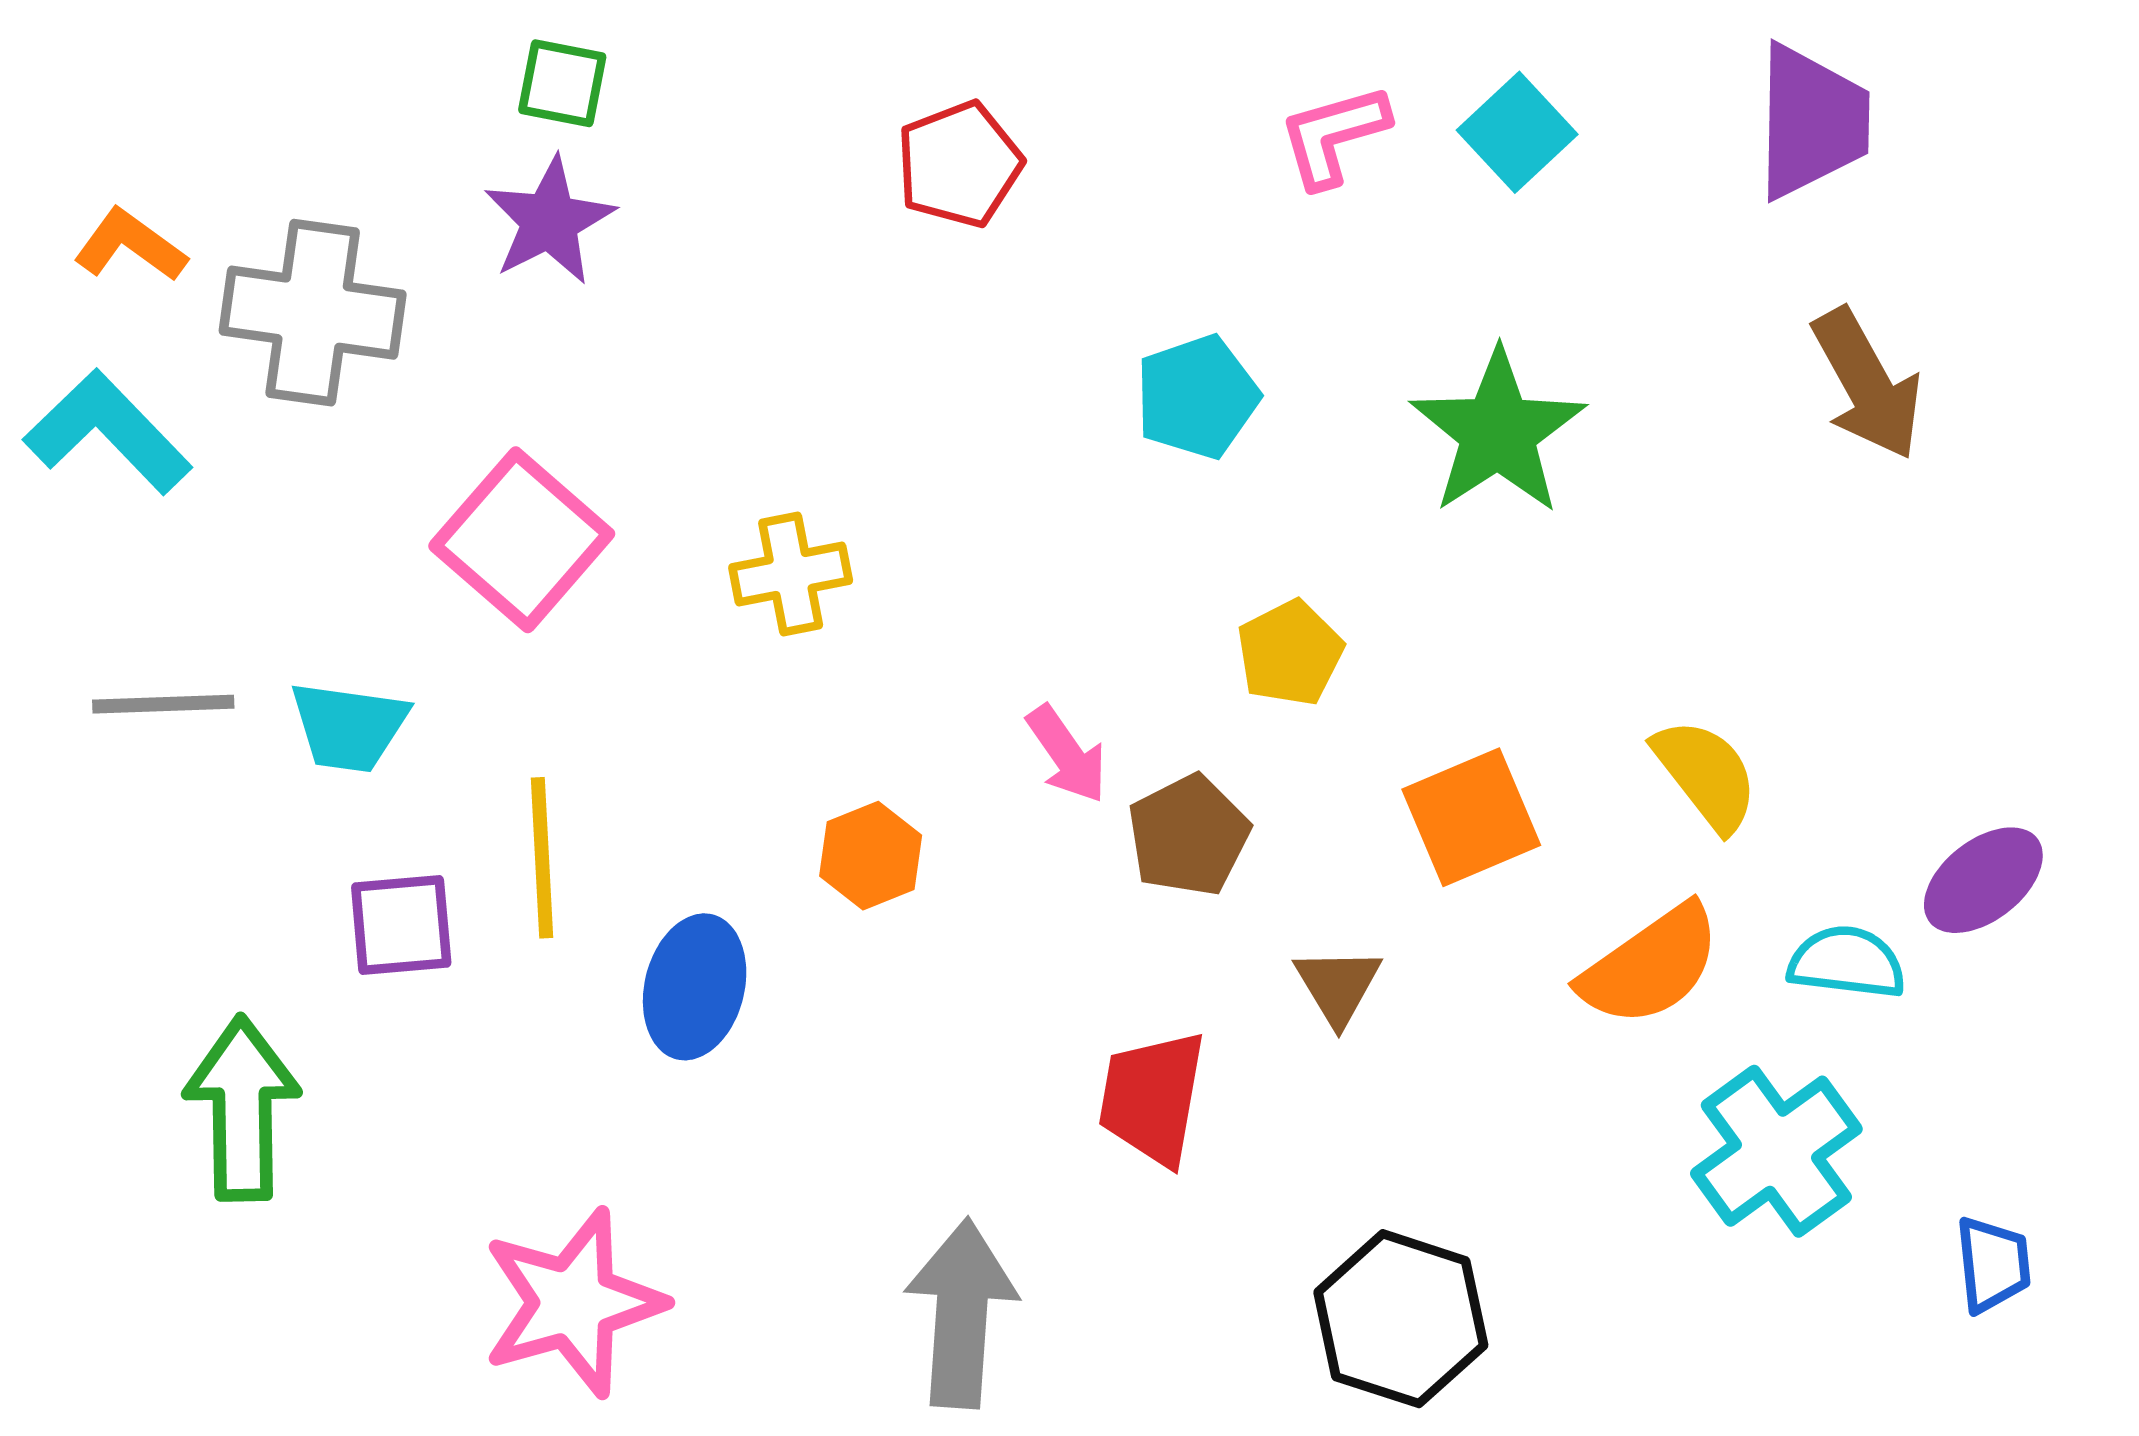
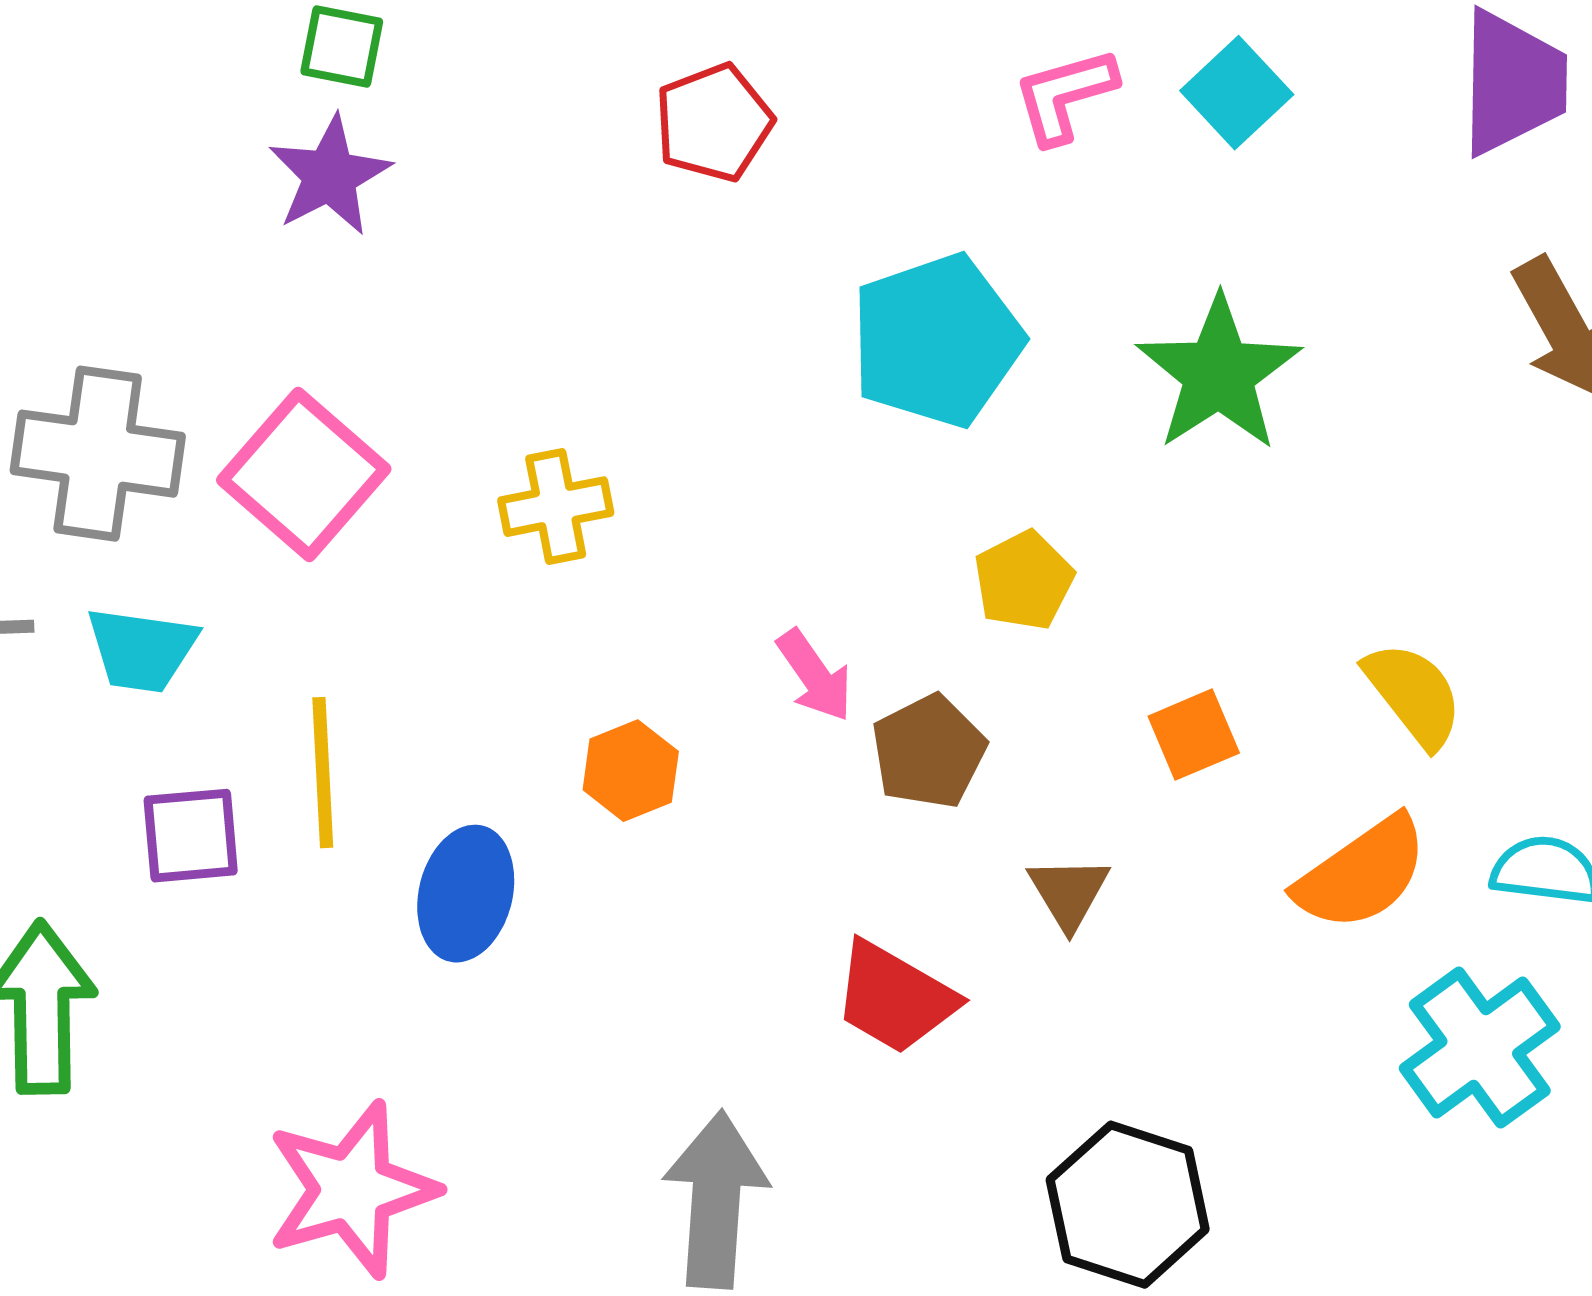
gray cross: (313, 313) -> (98, 454), moved
cyan pentagon: (1197, 397) -> (937, 341), size x1.5
orange square: (1471, 817) -> (1194, 735), size x0.7
red trapezoid: (1152, 1098) -> (895, 998), turned -70

